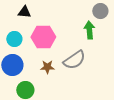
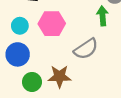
brown star: (47, 67) -> (60, 76), moved, size x1.5

